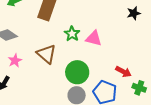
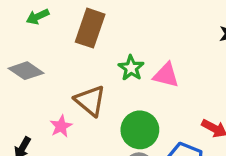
pink star: (15, 61) -> (61, 126), moved

